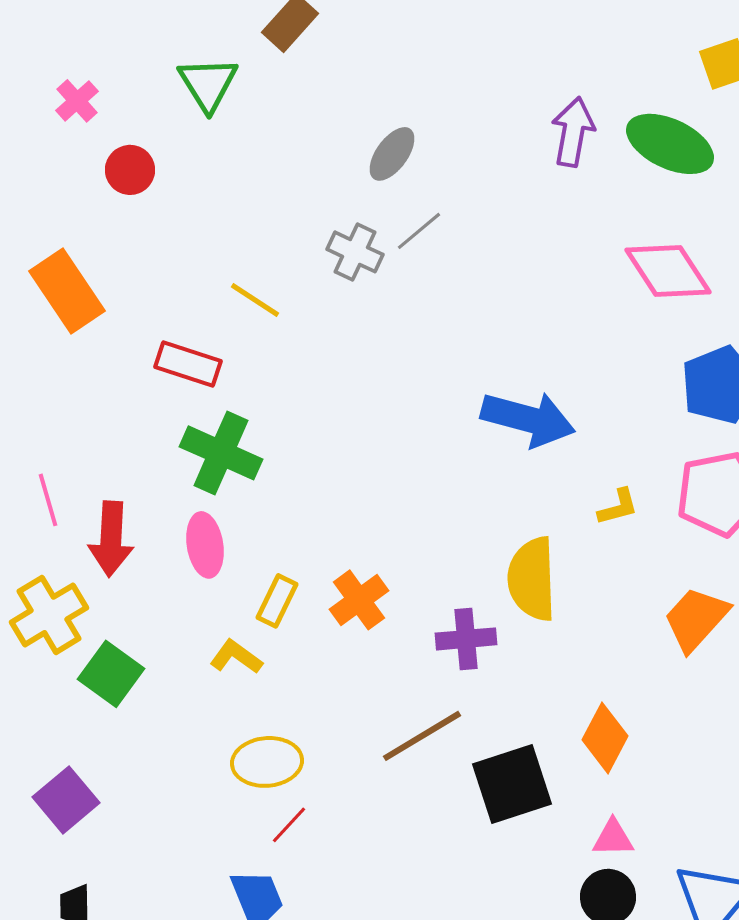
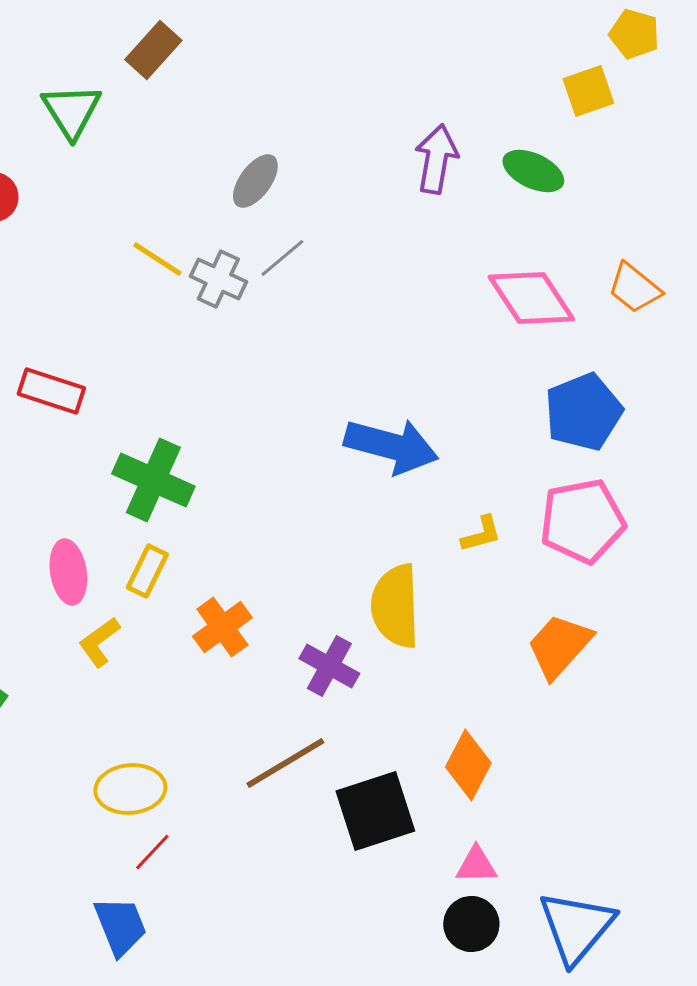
green ellipse: (670, 144) -> (533, 171), size x0.7
yellow line: (255, 300) -> (157, 259), moved
green cross: (221, 453) -> (153, 480), moved
yellow rectangle: (277, 601) -> (147, 571), moved
purple cross: (466, 639) -> (329, 666), turned 34
yellow L-shape: (236, 657) -> (99, 642), moved, turned -72

